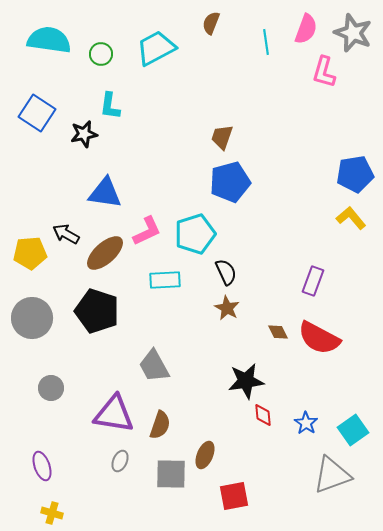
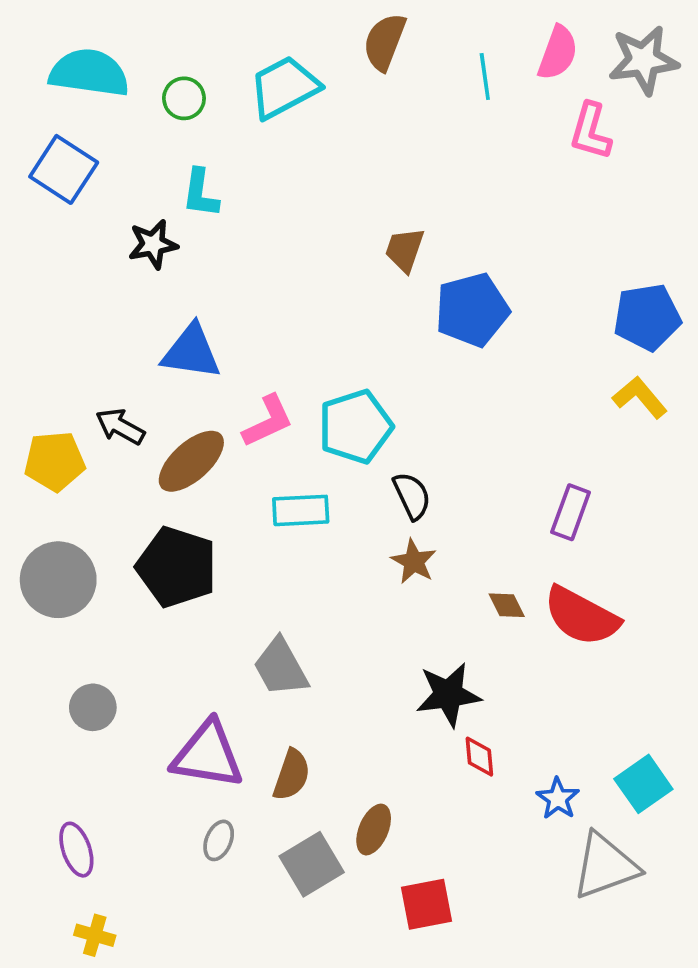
brown semicircle: (211, 23) -> (385, 42), size x1.4
gray star: (353, 33) -> (643, 60), turned -30
blue square: (37, 113) -> (64, 169), moved
blue pentagon: (230, 182) -> (472, 310), moved
blue star: (306, 423) -> (558, 799), moved
gray square: (171, 474) -> (312, 864), turned -32

